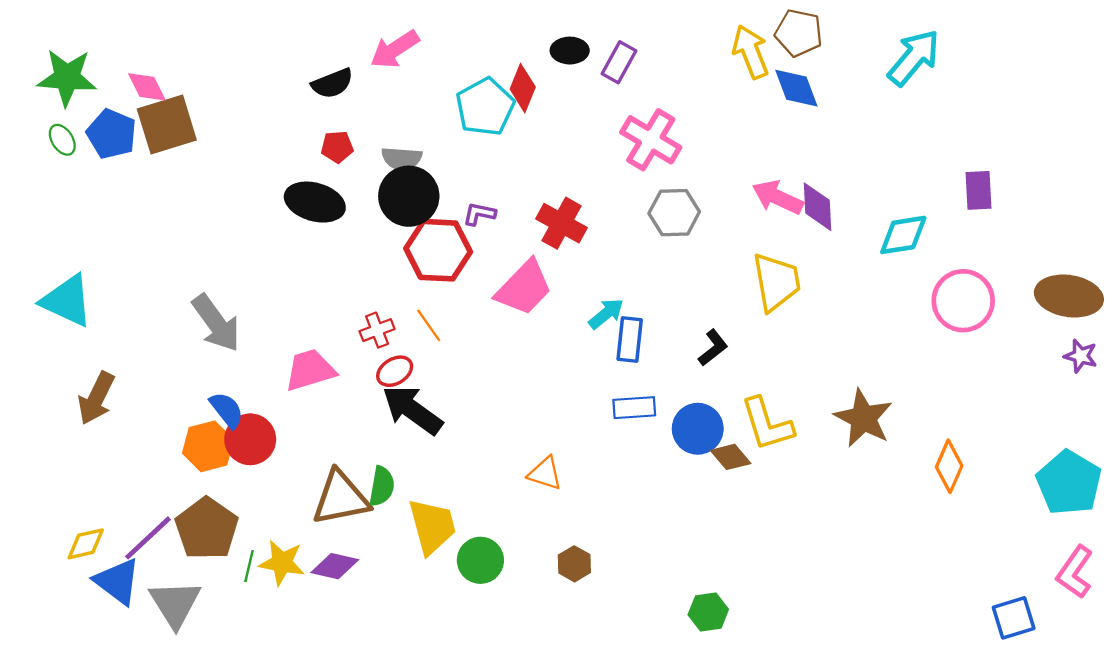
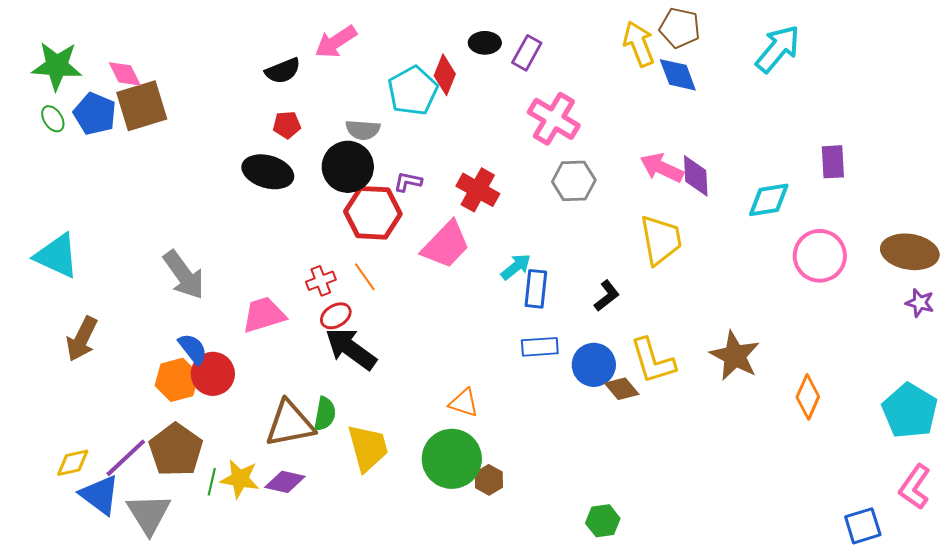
gray semicircle: (402, 159) -> (363, 130), moved
green circle: (480, 560) -> (452, 459), moved, size x1.5

